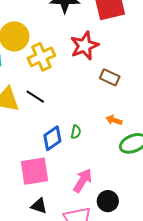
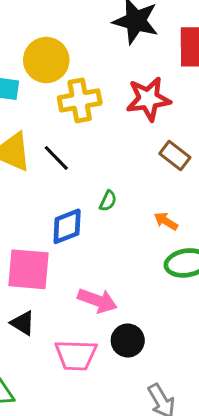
green semicircle: (76, 132) -> (108, 201), moved
pink arrow: (83, 180) -> (97, 301), turned 65

